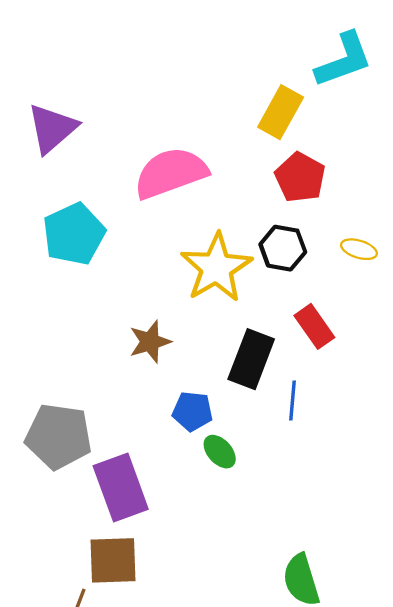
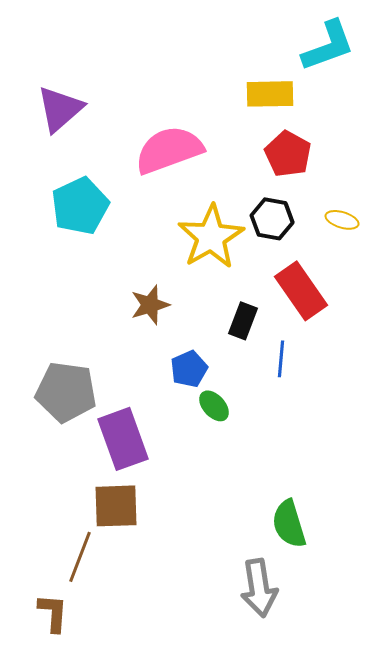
yellow rectangle: (281, 112) -> (270, 94), turned 60
red rectangle: (314, 326) -> (301, 291), size x1.4
black rectangle: (251, 359) -> (243, 321), size x0.7
blue pentagon: (192, 411) -> (189, 369), turned -30

